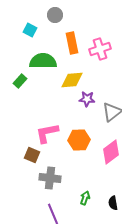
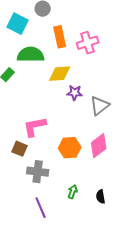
cyan square: (30, 30) -> (18, 24), size x1.5
orange hexagon: (79, 140) -> (70, 148), moved

